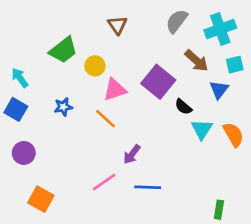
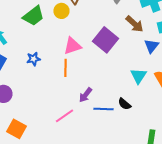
yellow circle: (95, 66) -> (61, 11), moved
black semicircle: (183, 107) -> (124, 104), moved
orange line: (106, 119) -> (65, 68), turned 48
blue line: (148, 187) -> (103, 109), moved

